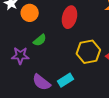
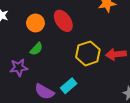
orange circle: (30, 13) -> (35, 23), moved
red ellipse: (69, 17) -> (63, 21), turned -40

